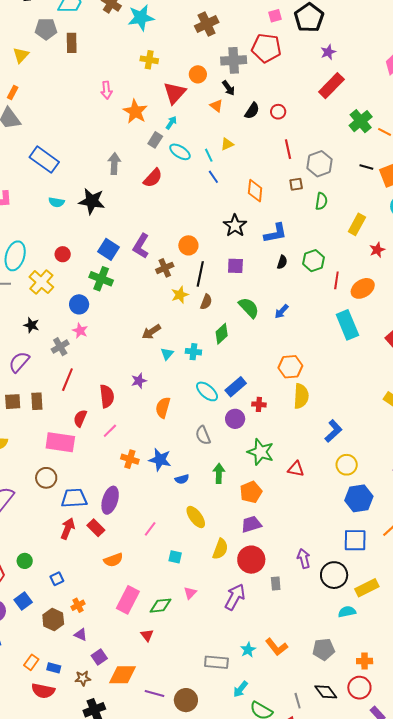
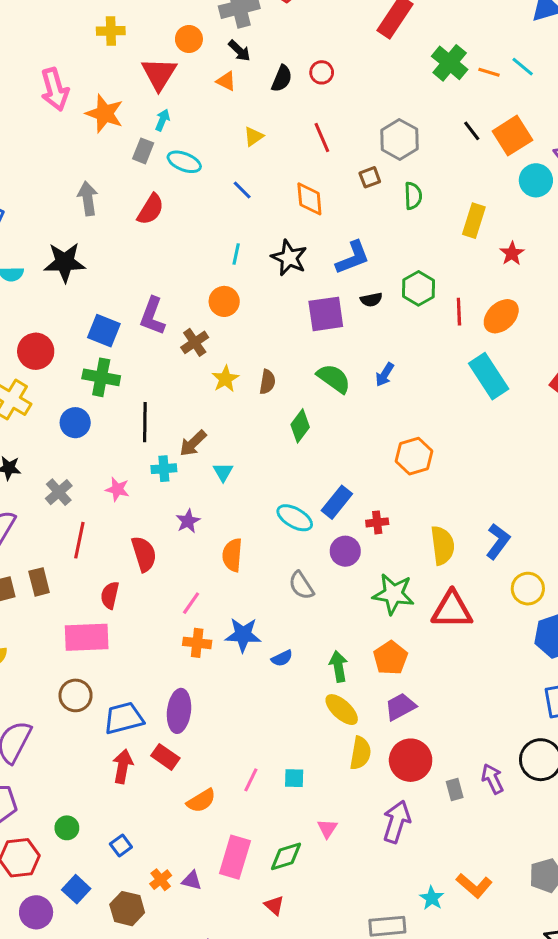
pink arrow: (106, 90) -> (55, 89), size x1.5
red line: (288, 149) -> (322, 138), moved
cyan line: (209, 155) -> (236, 254), moved, turned 48
black line: (366, 167) -> (472, 131), turned 48
red circle: (63, 254) -> (36, 351), size x1.5
black semicircle: (282, 262) -> (371, 300), turned 72
purple square: (235, 266) -> (326, 314), moved, size x1.4
black line: (200, 274) -> (145, 422), moved
pink star: (80, 331) -> (117, 489), moved
cyan cross: (193, 352) -> (164, 469), moved
yellow semicircle: (301, 396) -> (442, 545), moved
pink line: (110, 431) -> (191, 603), moved
red triangle: (296, 469) -> (452, 610), size x1.6
green arrow: (219, 473) -> (338, 666), moved
yellow ellipse: (196, 517) -> (342, 710), moved
pink line: (150, 529) -> (251, 780), moved
purple arrow: (304, 558) -> (493, 779), moved
purple triangle: (81, 635) -> (192, 880), moved

